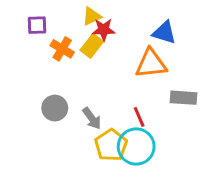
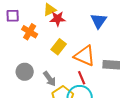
blue triangle: (164, 33) -> (99, 21), turned 48
yellow rectangle: (92, 46) -> (59, 47), moved
orange triangle: (151, 64) -> (85, 56), moved, turned 30

